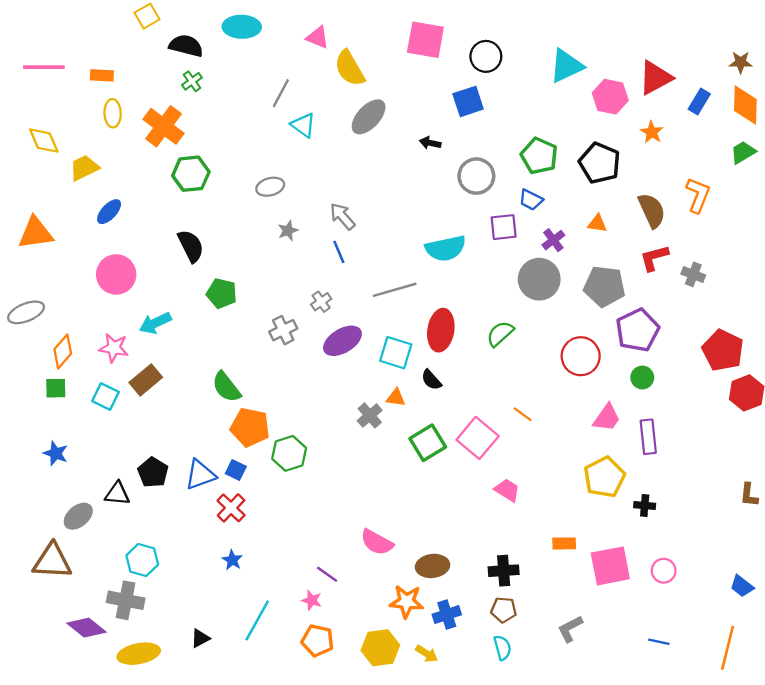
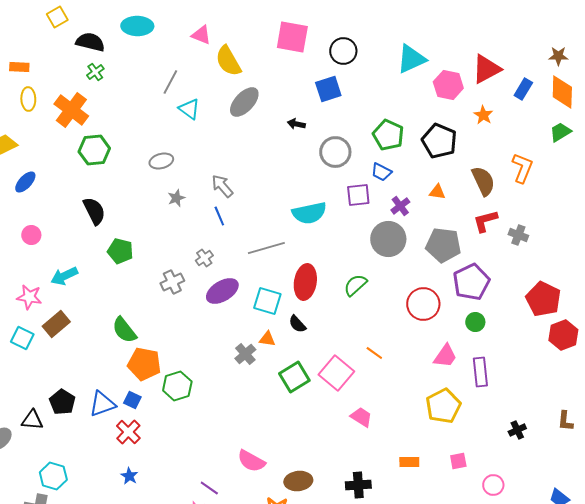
pink circle: (116, 274) -> (31, 235), size x0.6
black cross: (645, 506) -> (517, 430), moved, turned -30
pink square: (610, 566) -> (458, 461), moved, size x0.5

